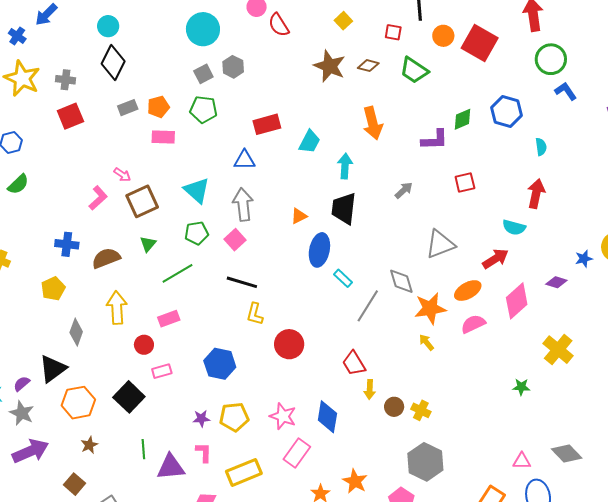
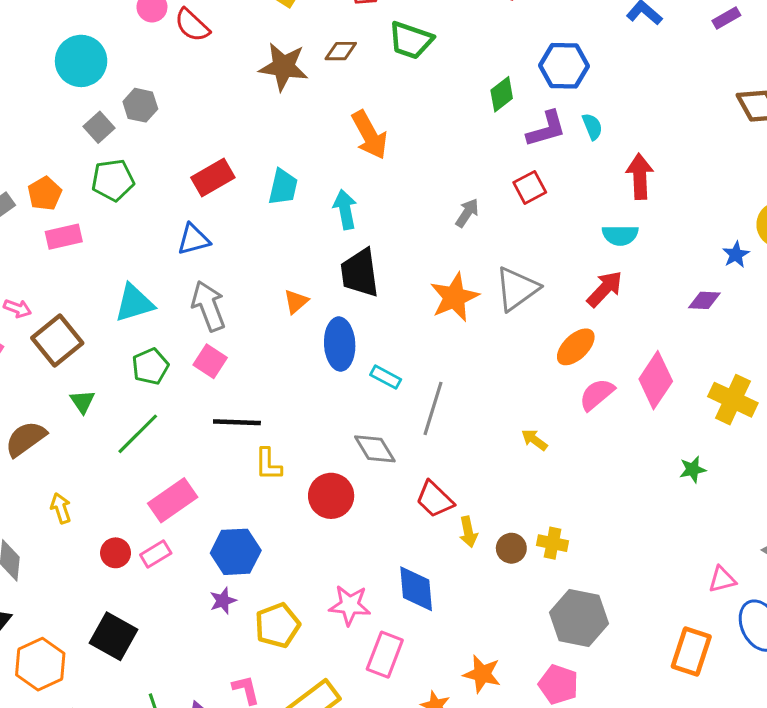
purple L-shape: (435, 140) -> (546, 129), moved
cyan semicircle: (541, 147) -> (592, 127), moved
cyan triangle: (197, 190) -> (134, 303), turned -44
gray arrow: (404, 190) -> (467, 213), moved
gray diamond: (401, 281) -> (375, 449), moved
pink diamond: (517, 301) -> (656, 380), moved
yellow arrow: (117, 308) -> (61, 508), size x0.6
orange star: (430, 308) -> (454, 297), moved
pink rectangle: (169, 319) -> (173, 500), moved, size x1.4
pink rectangle: (162, 371) -> (156, 554), moved
purple star: (201, 418) -> (223, 601), moved

